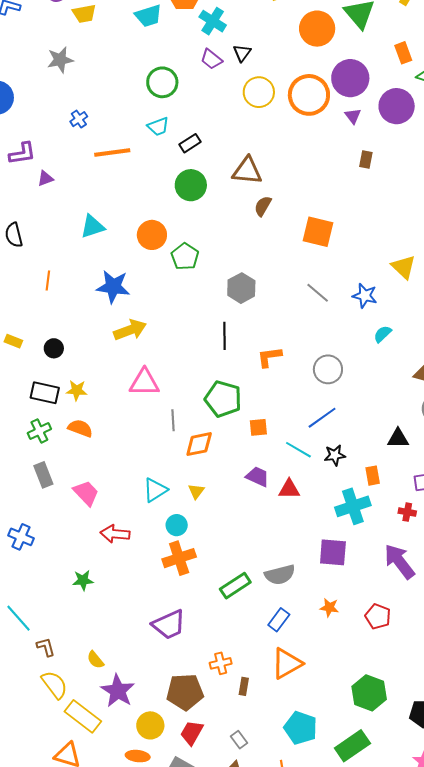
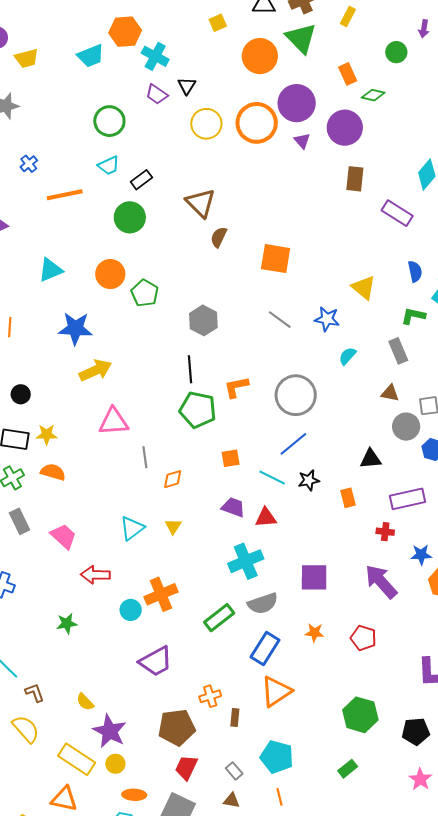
brown rectangle: (366, 160) -> (355, 179), moved, size x1.4
brown triangle: (247, 171) -> (201, 203), turned 44
green circle: (191, 185) -> (130, 217), moved
gray circle: (328, 369) -> (296, 395), size x1.4
green pentagon: (223, 399) -> (198, 410), moved
orange diamond: (199, 444) -> (173, 479), size x0.7
cyan cross: (353, 506) -> (246, 561), moved
cyan circle: (177, 525) -> (131, 610), moved
blue rectangle: (279, 620) -> (265, 649), size x1.4
yellow semicircle: (54, 685) -> (26, 729), moved
yellow circle: (150, 725) -> (115, 764), moved, size x0.7
cyan pentagon: (301, 728) -> (277, 757), moved
green rectangle: (352, 746) -> (348, 769), size x0.6

